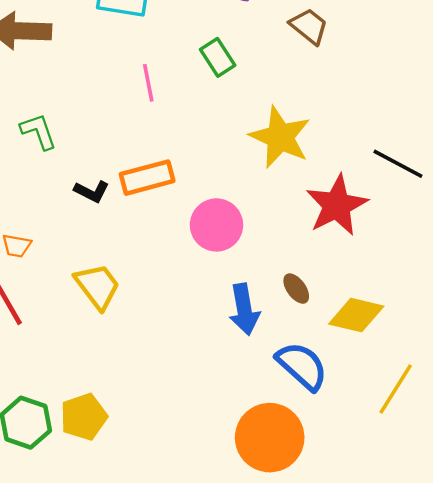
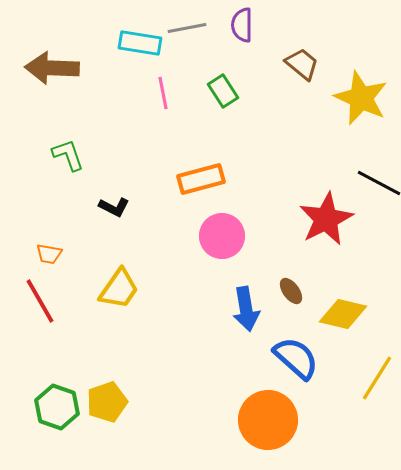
pink line: (148, 83) -> (163, 93), moved
yellow star: (280, 137) -> (361, 98), moved
orange rectangle: (147, 178) -> (201, 179), moved
yellow trapezoid: (97, 286) -> (119, 289), turned 72

